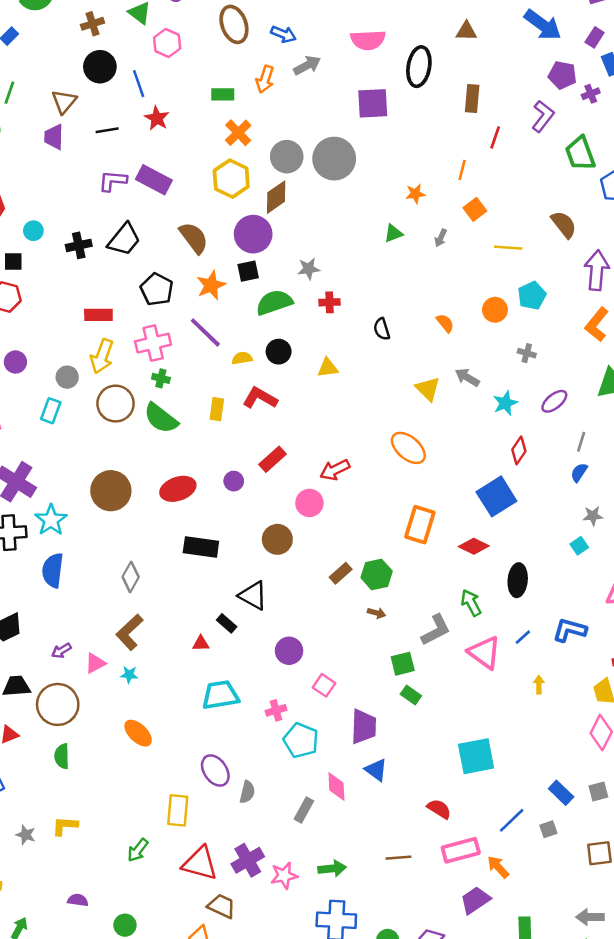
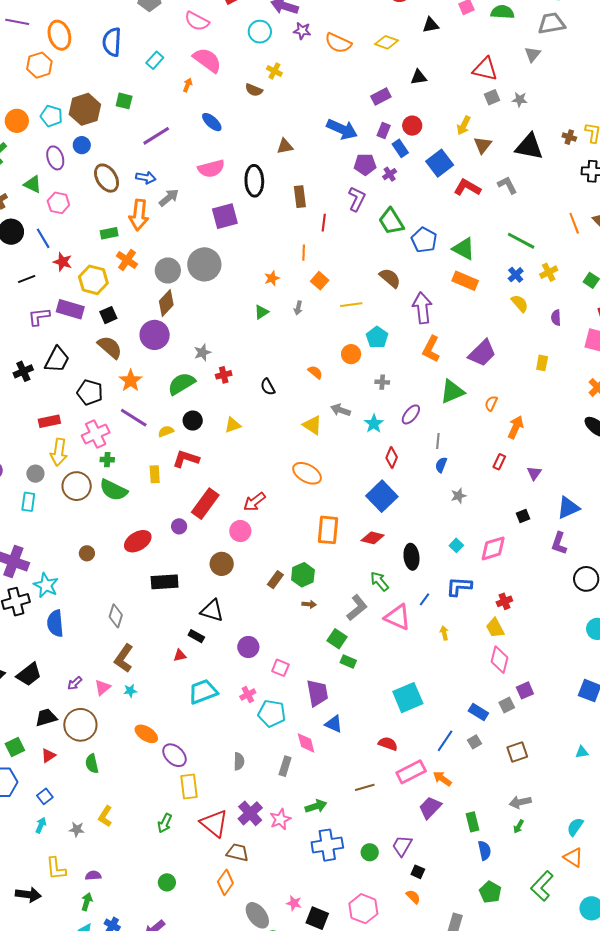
orange arrow: (265, 79) -> (139, 215), size x1.4
yellow hexagon: (231, 179) -> (93, 280), moved
black square: (248, 271) -> (108, 315), moved
red rectangle: (273, 459) -> (205, 504), size x1.4
brown circle: (111, 491) -> (87, 553), size x0.5
cyan square: (579, 546) -> (456, 545), moved
green square: (403, 664) -> (337, 639), turned -30
purple ellipse: (215, 771) -> (174, 755), moved
yellow L-shape: (65, 826) -> (105, 816), turned -50
red triangle: (200, 863) -> (214, 823), turned 36
purple semicircle: (78, 900) -> (93, 875), moved

